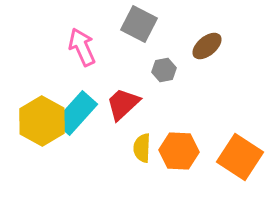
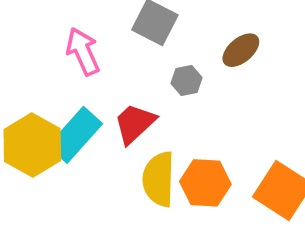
yellow semicircle: (142, 148) -> (159, 179), size x1.5

